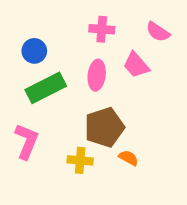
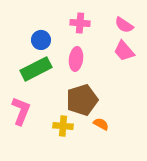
blue circle: (34, 51) -> (41, 40), moved
pink trapezoid: (136, 65) -> (124, 51), moved

